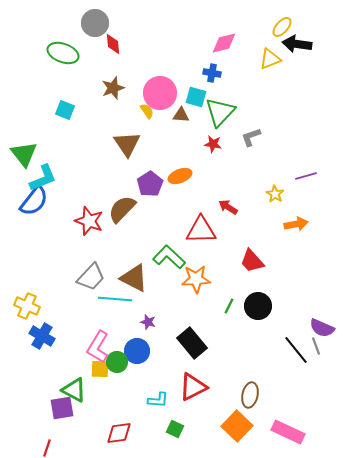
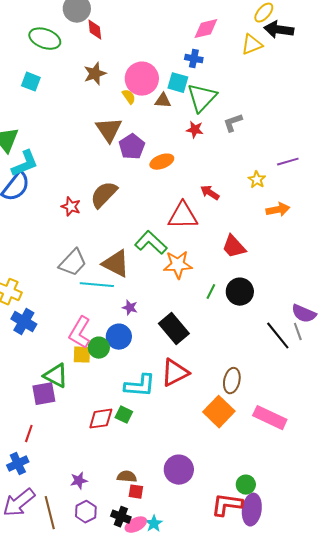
cyan square: (65, 110) -> (31, 82), moved
purple pentagon: (150, 184) -> (132, 147), moved
red star: (89, 221) -> (71, 207), size x0.7
cyan L-shape: (158, 400) -> (140, 386), size x1.5
green square: (175, 429) -> (124, 415), moved

